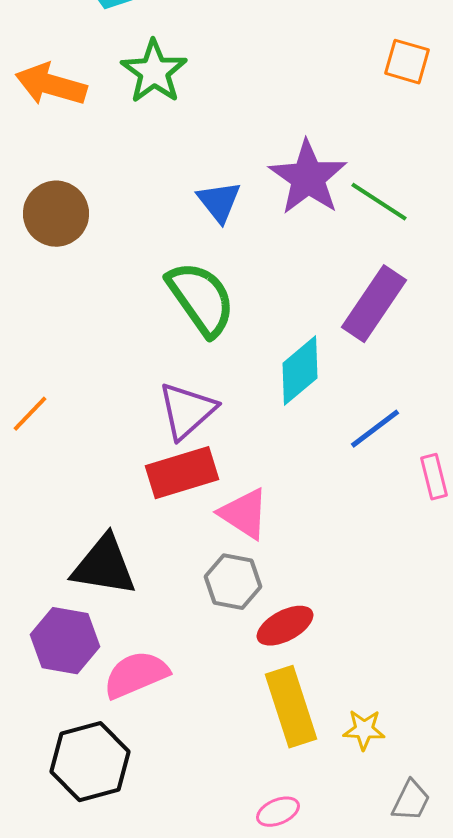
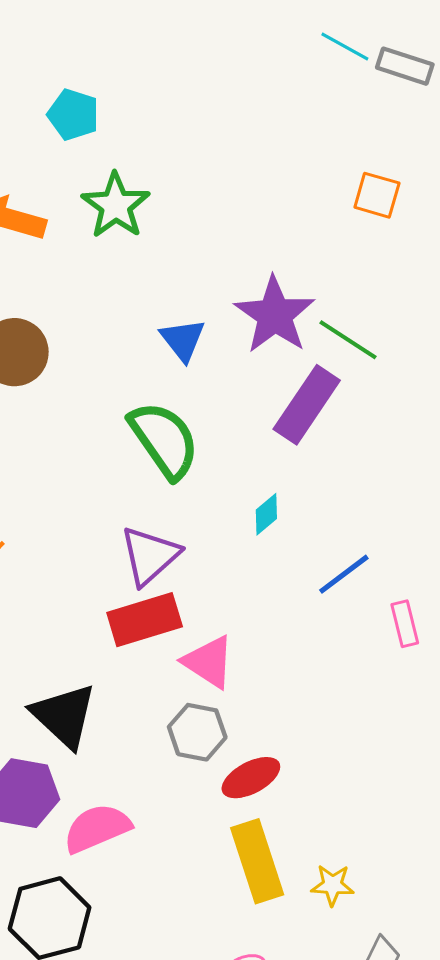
purple rectangle: (374, 304) -> (307, 405), moved
cyan diamond: (300, 371) -> (266, 514), size x0.6
black triangle: (104, 566) -> (64, 716), turned 34

